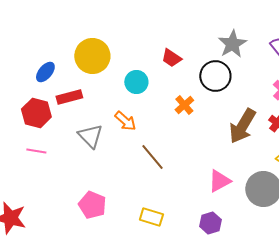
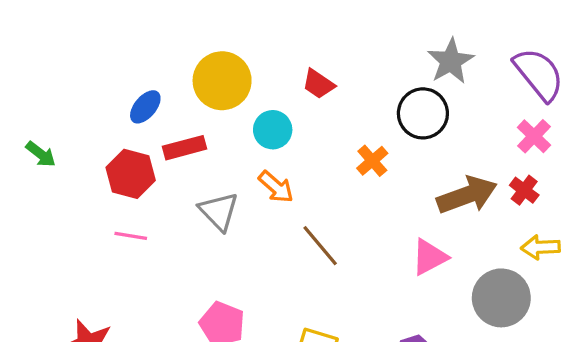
red trapezoid: (171, 58) -> (318, 84), moved
cyan circle: (136, 82) -> (273, 130), moved
brown arrow: (242, 126) -> (467, 195), turned -141
pink triangle: (219, 181) -> (429, 257), moved

